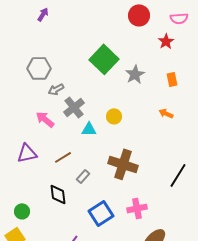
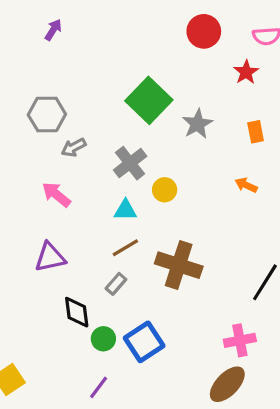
gray cross: (74, 107) -> (130, 163), moved
purple triangle: (27, 153) -> (50, 257), moved
brown line: (63, 157) -> (125, 248), moved
pink cross: (137, 208) -> (240, 340), moved
green circle: (22, 211) -> (103, 339), moved

